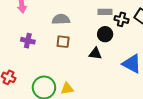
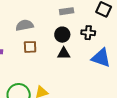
black cross: (121, 19) -> (88, 33), moved
black circle: (105, 34) -> (62, 35), moved

